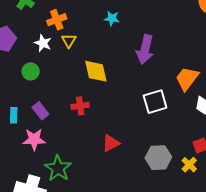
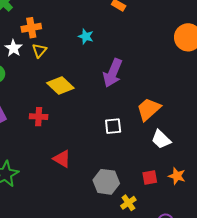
yellow diamond: (96, 71) -> (60, 85), turned -44
white square: (155, 102) -> (113, 126), size x0.7
red triangle: (111, 143) -> (62, 159), turned 48
yellow cross: (189, 165) -> (128, 203), moved

